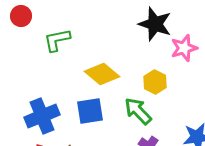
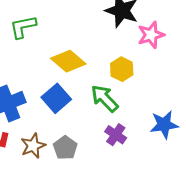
blue square: (90, 111) -> (56, 98), turned -32

